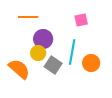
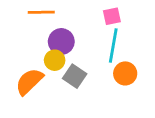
cyan line: (72, 52) -> (113, 46), moved
orange semicircle: (19, 69) -> (29, 81), turned -85

